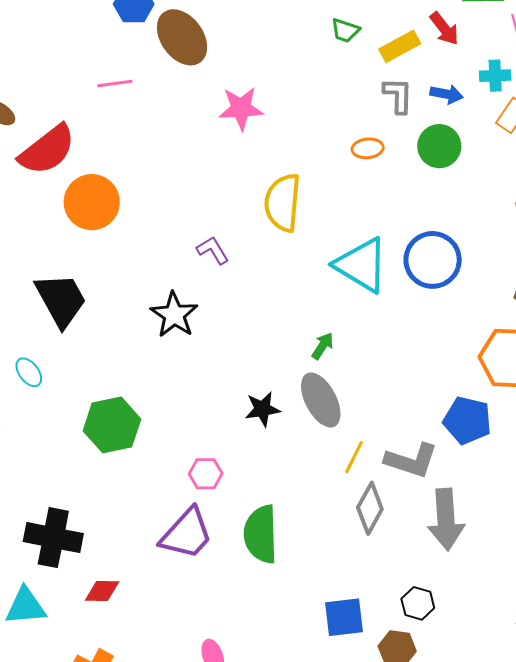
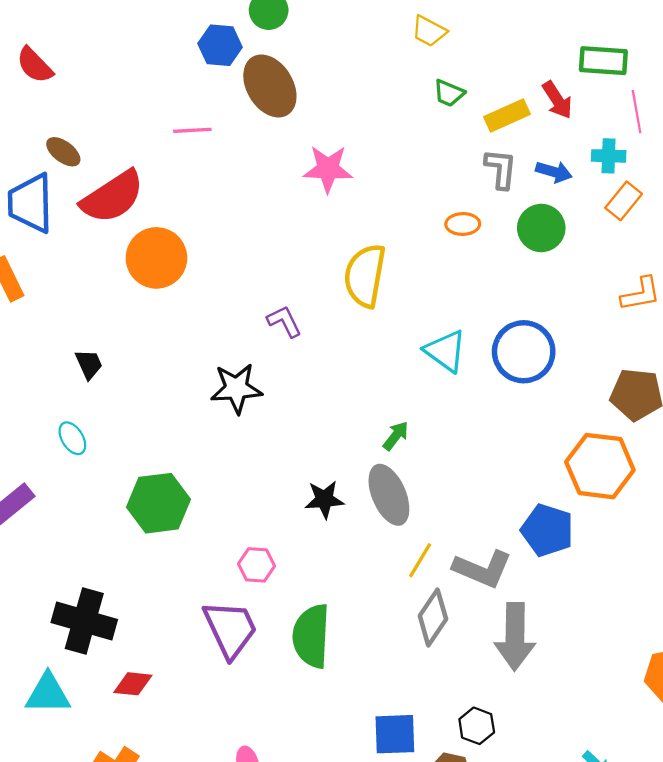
cyan triangle: (361, 265) -> (445, 351), size x0.7
black trapezoid: (61, 300) -> (89, 364), moved, size x0.5
black star: (174, 315) -> (236, 388), turned 30
purple trapezoid: (187, 534) -> (230, 629), turned -72

